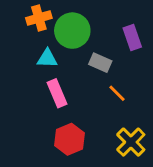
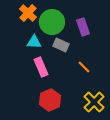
orange cross: (39, 18) -> (28, 13), turned -30
purple rectangle: (132, 38) -> (83, 27), moved
gray rectangle: (100, 63) -> (61, 45), moved

